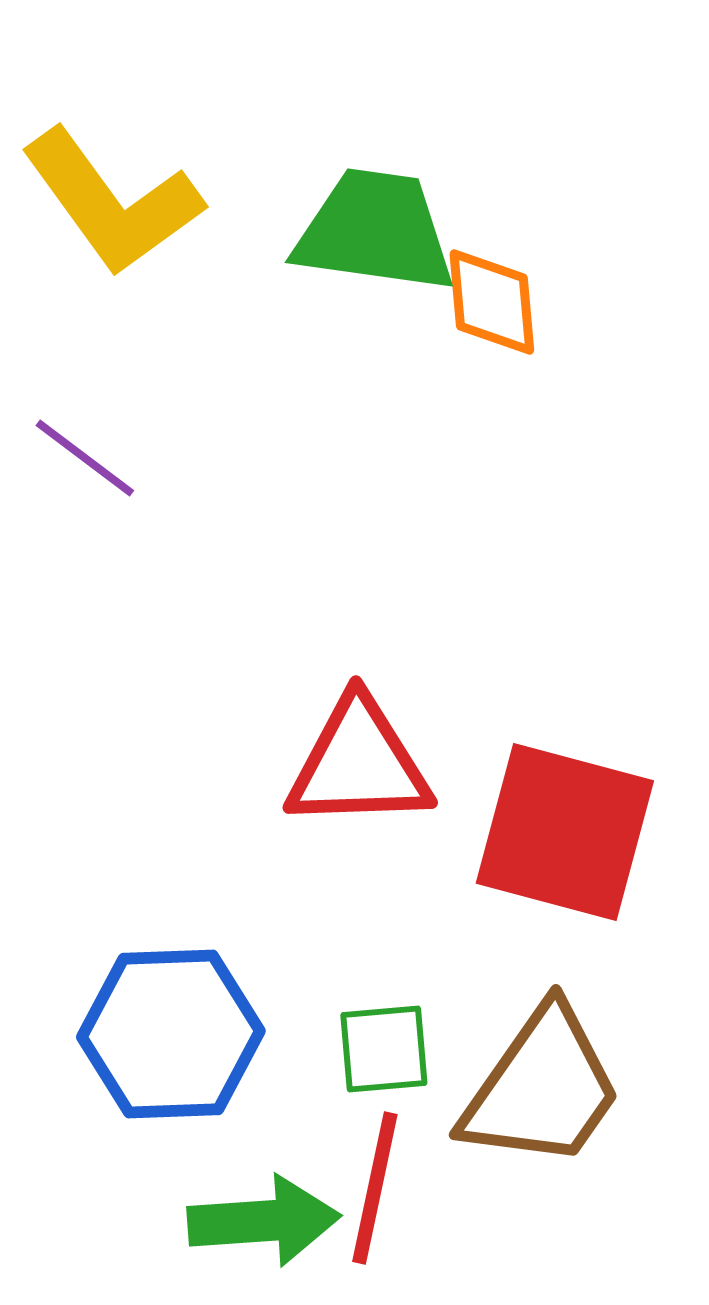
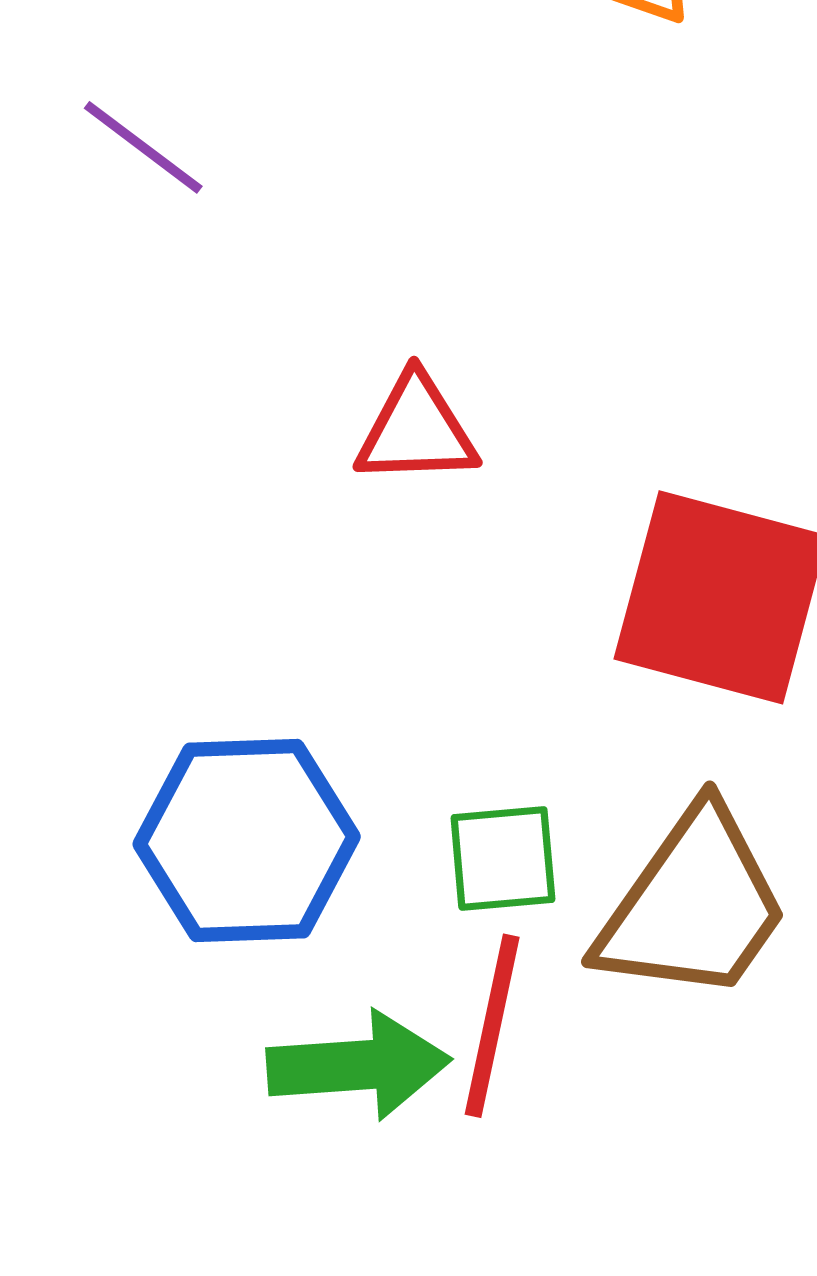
red triangle: (359, 764) -> (416, 430), moved, size x0.7

